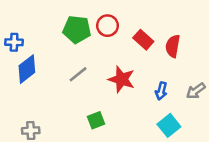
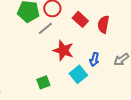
gray line: (78, 74) -> (45, 28), moved
cyan square: (169, 125) -> (78, 74), moved

